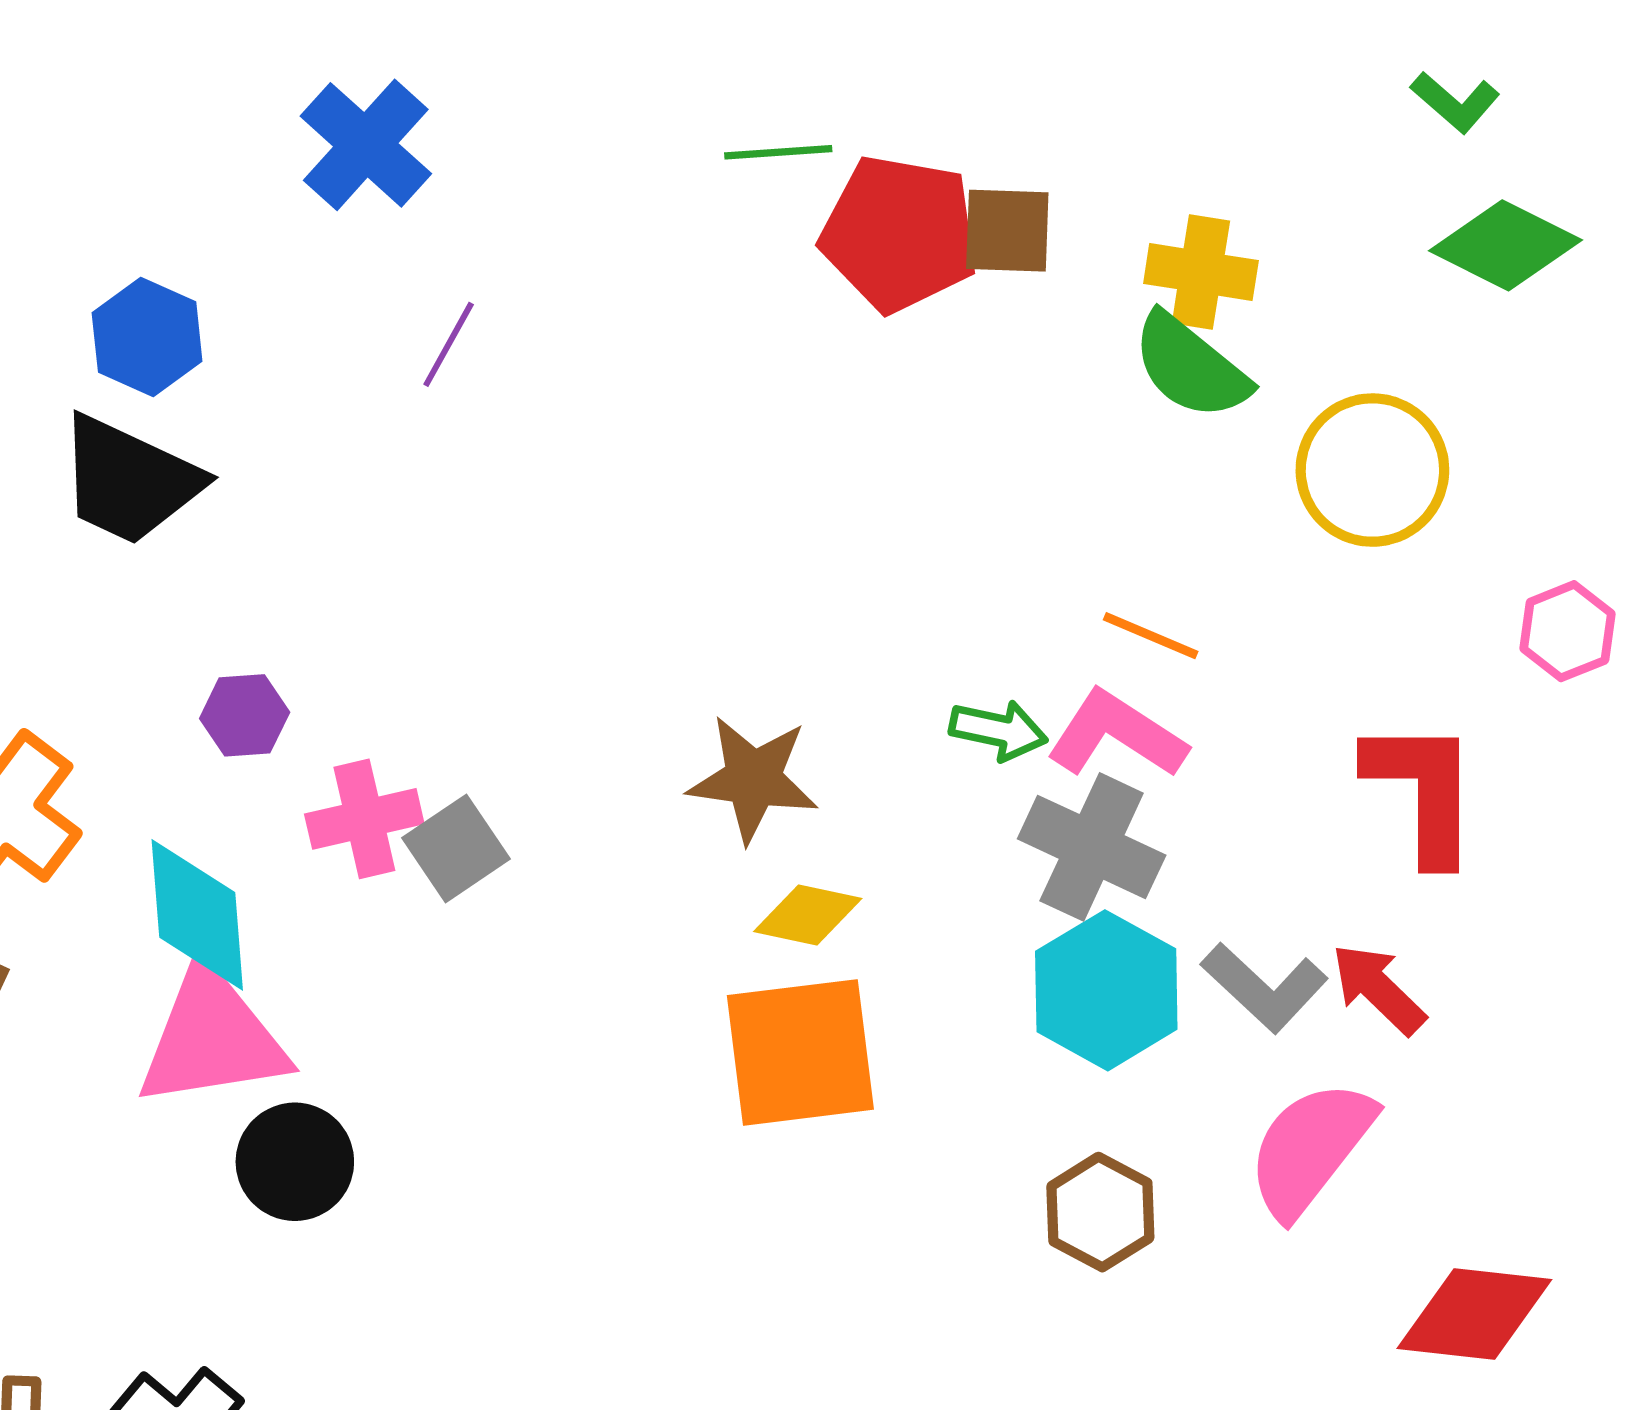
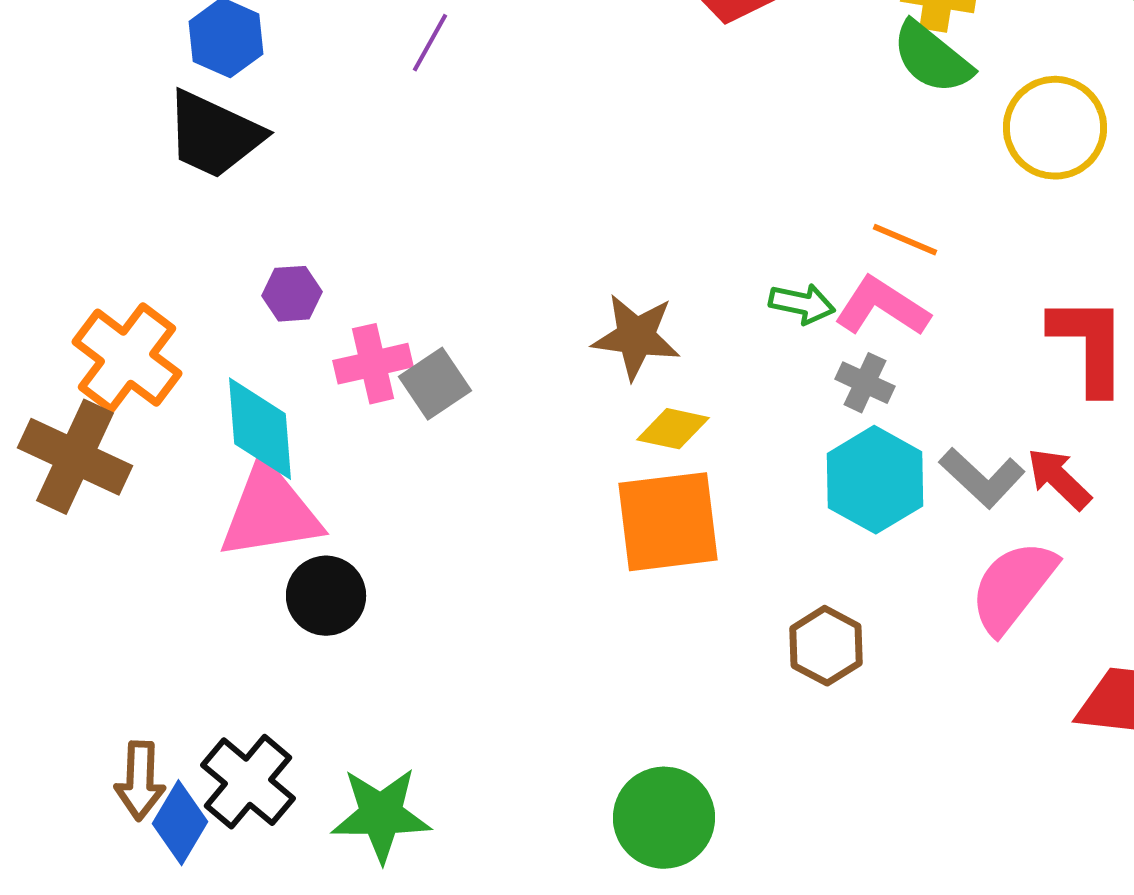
gray cross: (1092, 847) -> (865, 383), size x0.6
brown hexagon: (1100, 1212) -> (826, 646), moved

